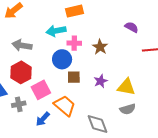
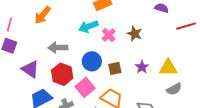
pink cross: (74, 43) -> (109, 35), turned -32
blue circle: (62, 59) -> (92, 61), moved

